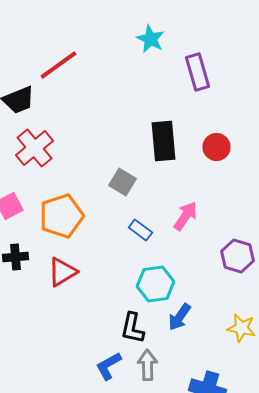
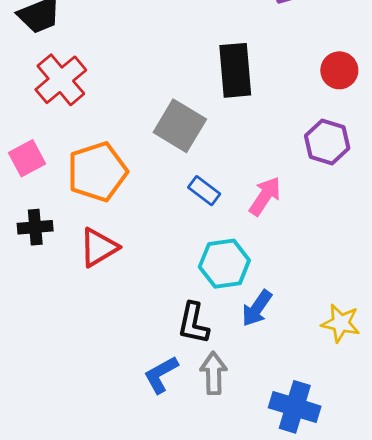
red circle: (216, 147) -> (339, 70), moved
gray square: (122, 182) -> (180, 126), size x1.4
pink arrow: (185, 216) -> (265, 196), moved
purple hexagon: (237, 256) -> (327, 142), moved

